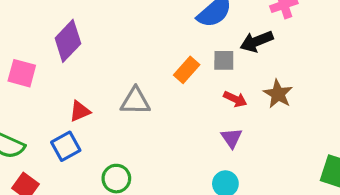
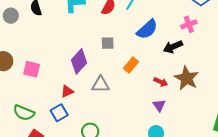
purple diamond: (68, 41) -> (79, 61), moved
gray square: (224, 60) -> (108, 43), moved
brown star: (278, 94) -> (187, 78), size x1.4

